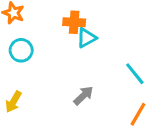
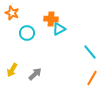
cyan circle: (21, 50) -> (27, 33), moved
gray arrow: (83, 95) -> (35, 74), moved

